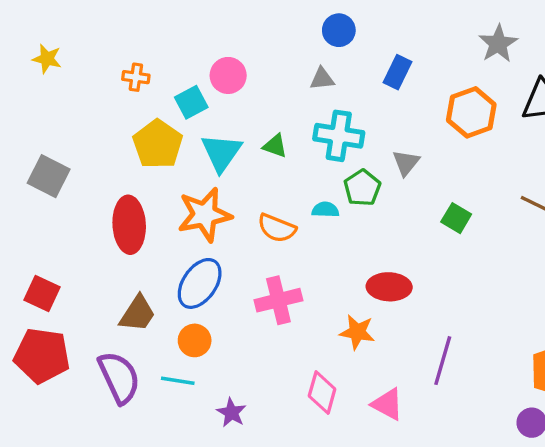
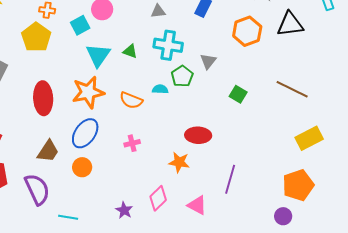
yellow pentagon: (158, 144) -> (36, 37), moved
pink cross: (278, 300) -> (132, 143), size x0.6
cyan line: (178, 381) -> (68, 217), moved
pink diamond: (322, 392) -> (158, 198), turned 30
purple star: (231, 413) -> (124, 210), moved

